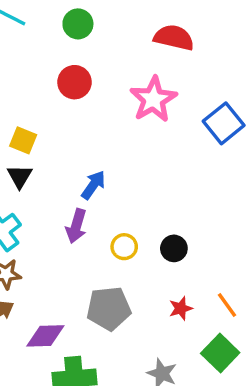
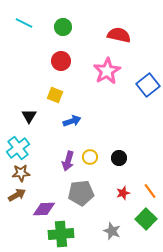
yellow square: (23, 140) -> (55, 95), moved
blue arrow: (93, 185) -> (72, 121), turned 36
purple arrow: (76, 226) -> (68, 161), moved

